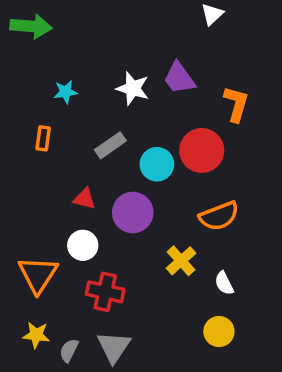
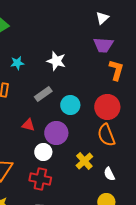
purple trapezoid: (179, 78) -> (103, 45), moved, turned -50
red circle: (202, 150) -> (107, 107), moved
orange semicircle: (219, 216) -> (106, 135), turned 90
white circle: (83, 245) -> (43, 152), moved

